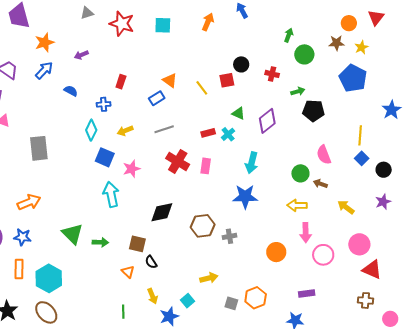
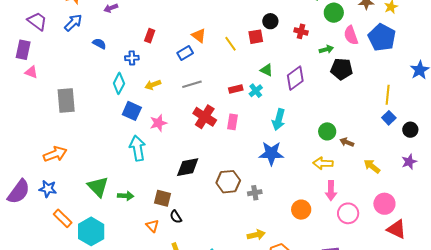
pink semicircle: (324, 155) -> (351, 35), moved
orange rectangle: (19, 269) -> (63, 218), moved, turned -48
cyan hexagon: (49, 278) -> (91, 231), moved
yellow arrow: (209, 278) -> (256, 235), moved

